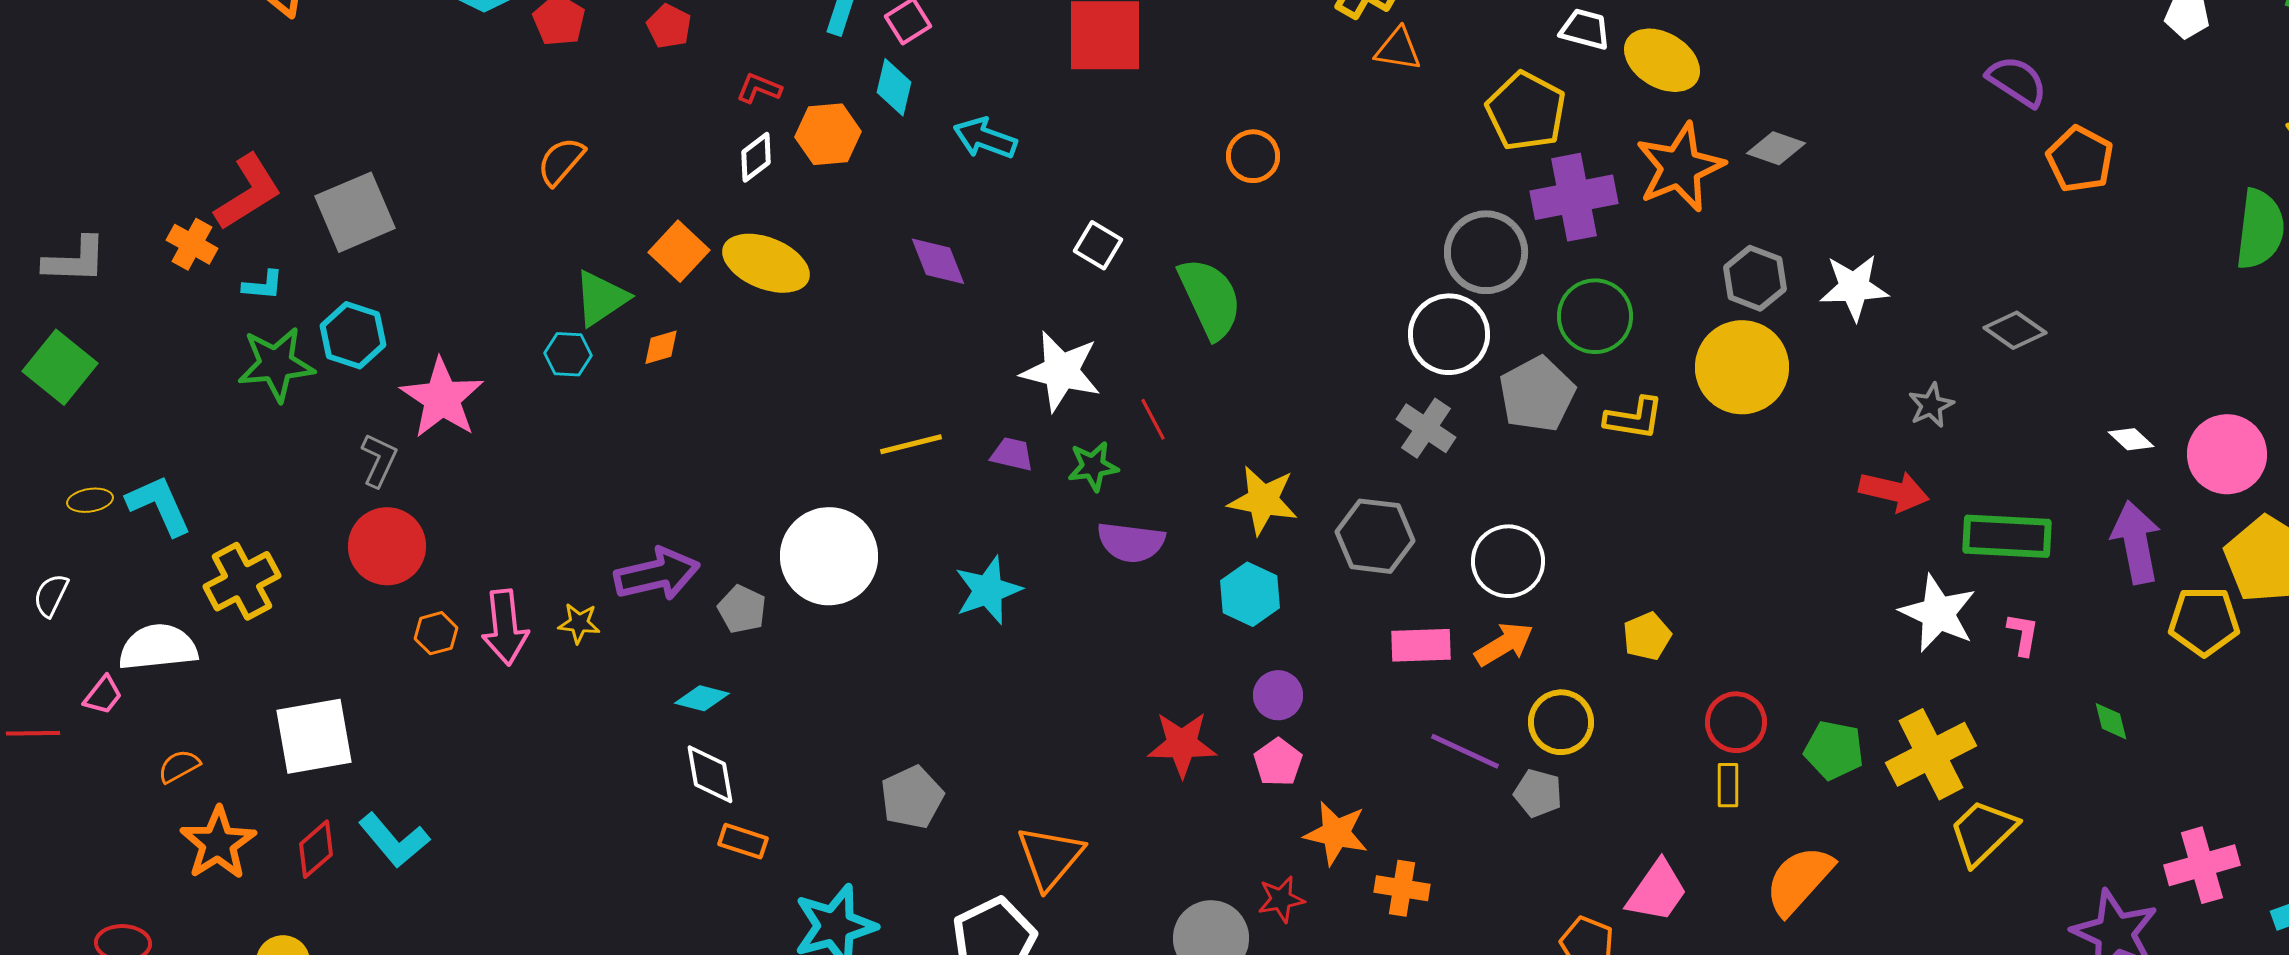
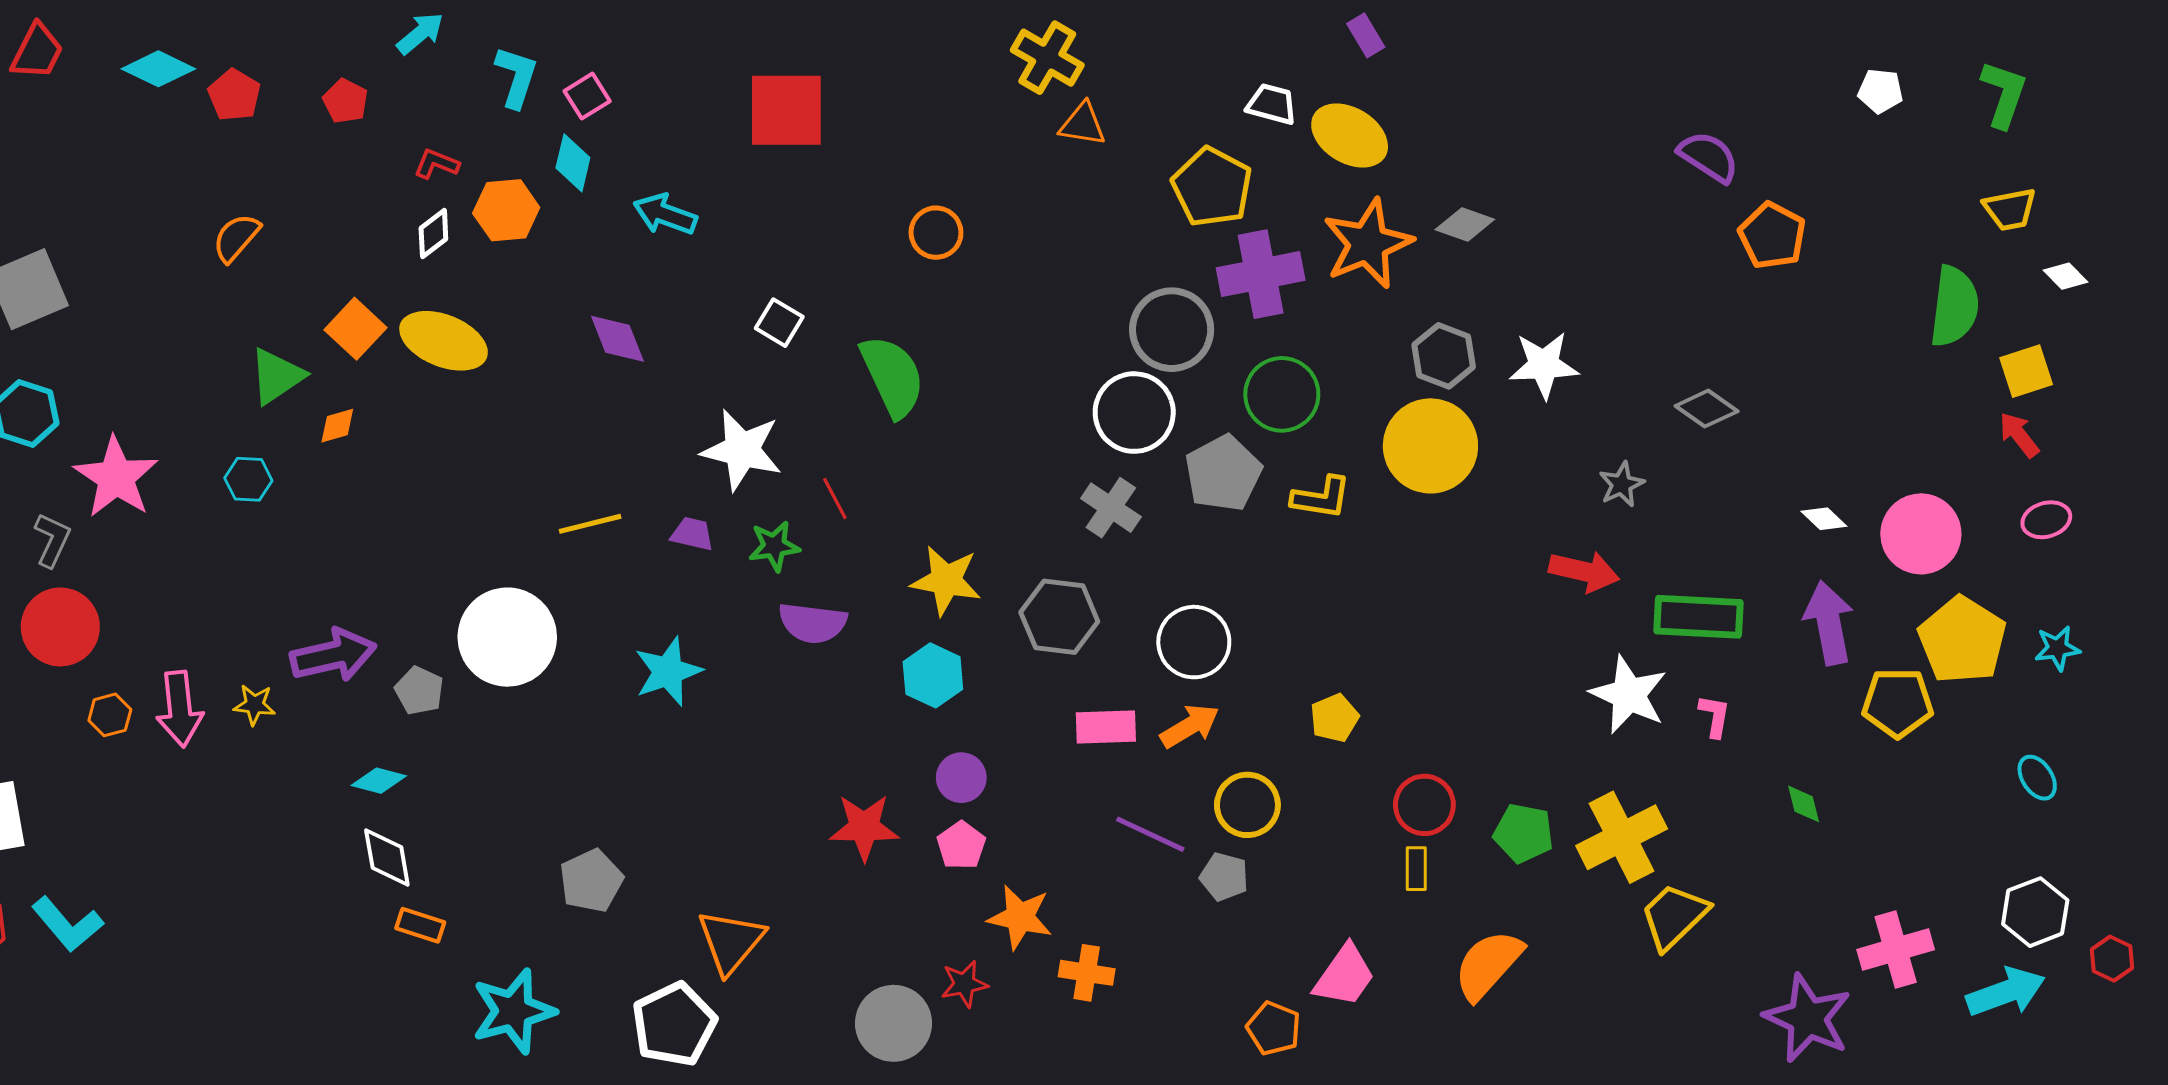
cyan hexagon: (568, 354) -> (248, 479), moved

